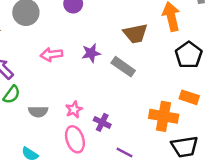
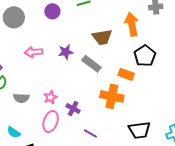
orange rectangle: (189, 97) -> (126, 74), moved
orange cross: (164, 116) -> (112, 96), moved
pink ellipse: (75, 139) -> (51, 122), turned 35

